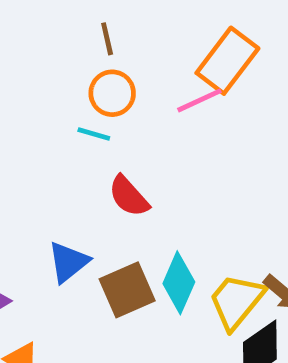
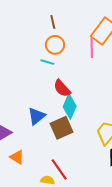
pink line: (199, 100) -> (92, 48), turned -66
cyan diamond: (179, 283) -> (70, 106), moved

